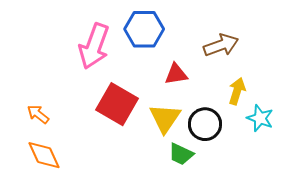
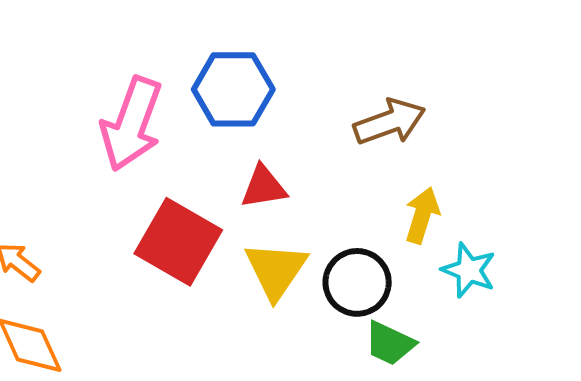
red triangle: (176, 74) -> (264, 187), moved
green trapezoid: (181, 154) -> (390, 343), moved

